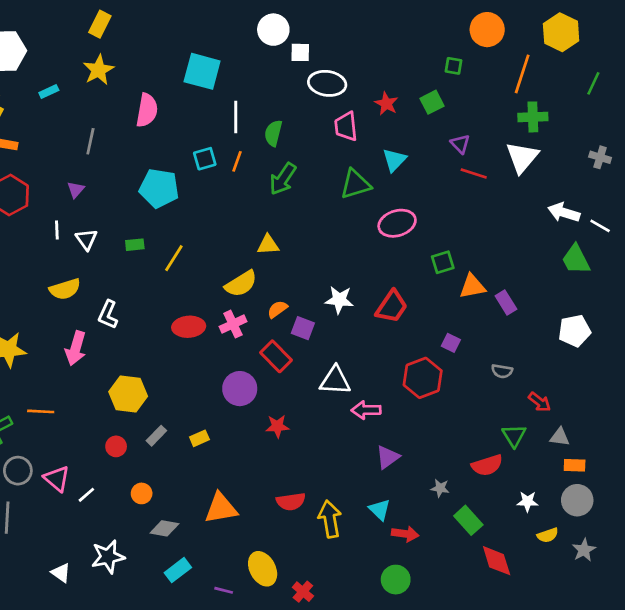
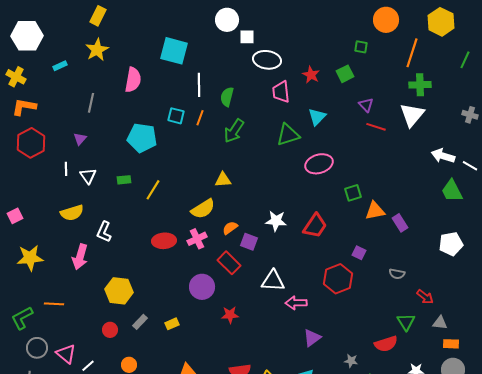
cyan square: (205, 159) -> (176, 116), turned 30

